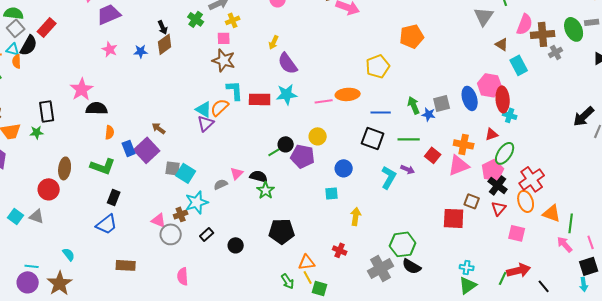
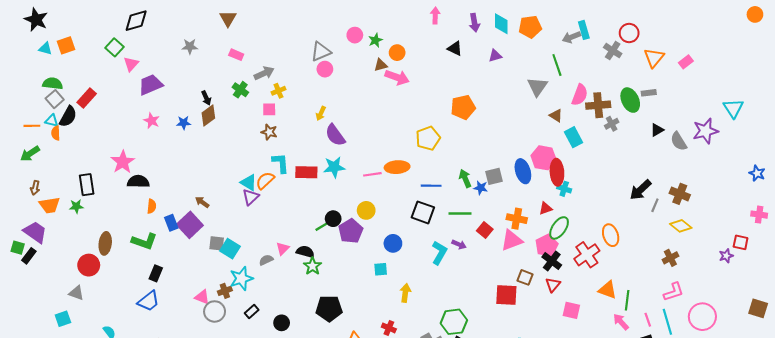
brown star: (224, 60) -> (269, 132), size x0.7
purple pentagon: (303, 156) -> (351, 231), turned 30
orange ellipse: (526, 201) -> (611, 235), moved
cyan square: (16, 216) -> (63, 319), moved, turned 35

